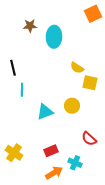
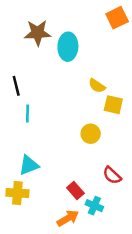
brown star: (30, 26) -> (38, 33), size x1.5
cyan triangle: (45, 112) -> (29, 165), moved
red rectangle: (51, 151) -> (75, 190), moved, turned 72
yellow cross: (14, 153) -> (17, 193), turned -30

